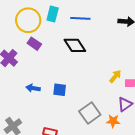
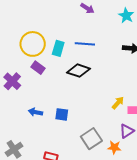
cyan rectangle: (53, 14) -> (58, 48), moved
black diamond: (75, 45) -> (79, 71), turned -40

